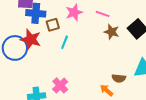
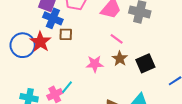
pink star: (74, 12) -> (95, 64), moved
cyan line: (65, 42) -> (67, 87), moved

